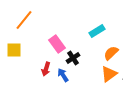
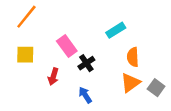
yellow square: (14, 50) -> (25, 55), moved
orange semicircle: (111, 53) -> (133, 57), turned -49
blue arrow: (63, 75) -> (85, 95), moved

